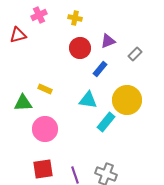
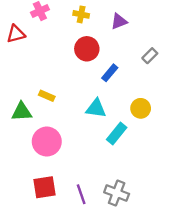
purple triangle: (108, 41) -> (119, 21), moved
yellow circle: (127, 100) -> (141, 108), size x0.6

